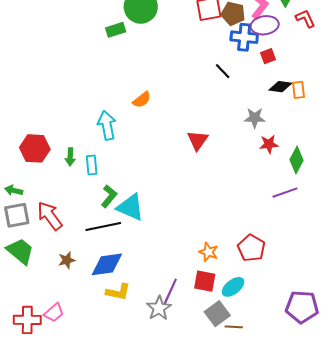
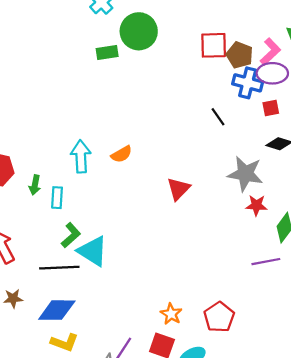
orange semicircle: (142, 100) -> (122, 154), moved
gray star: (255, 118) -> (245, 174), size x1.5

